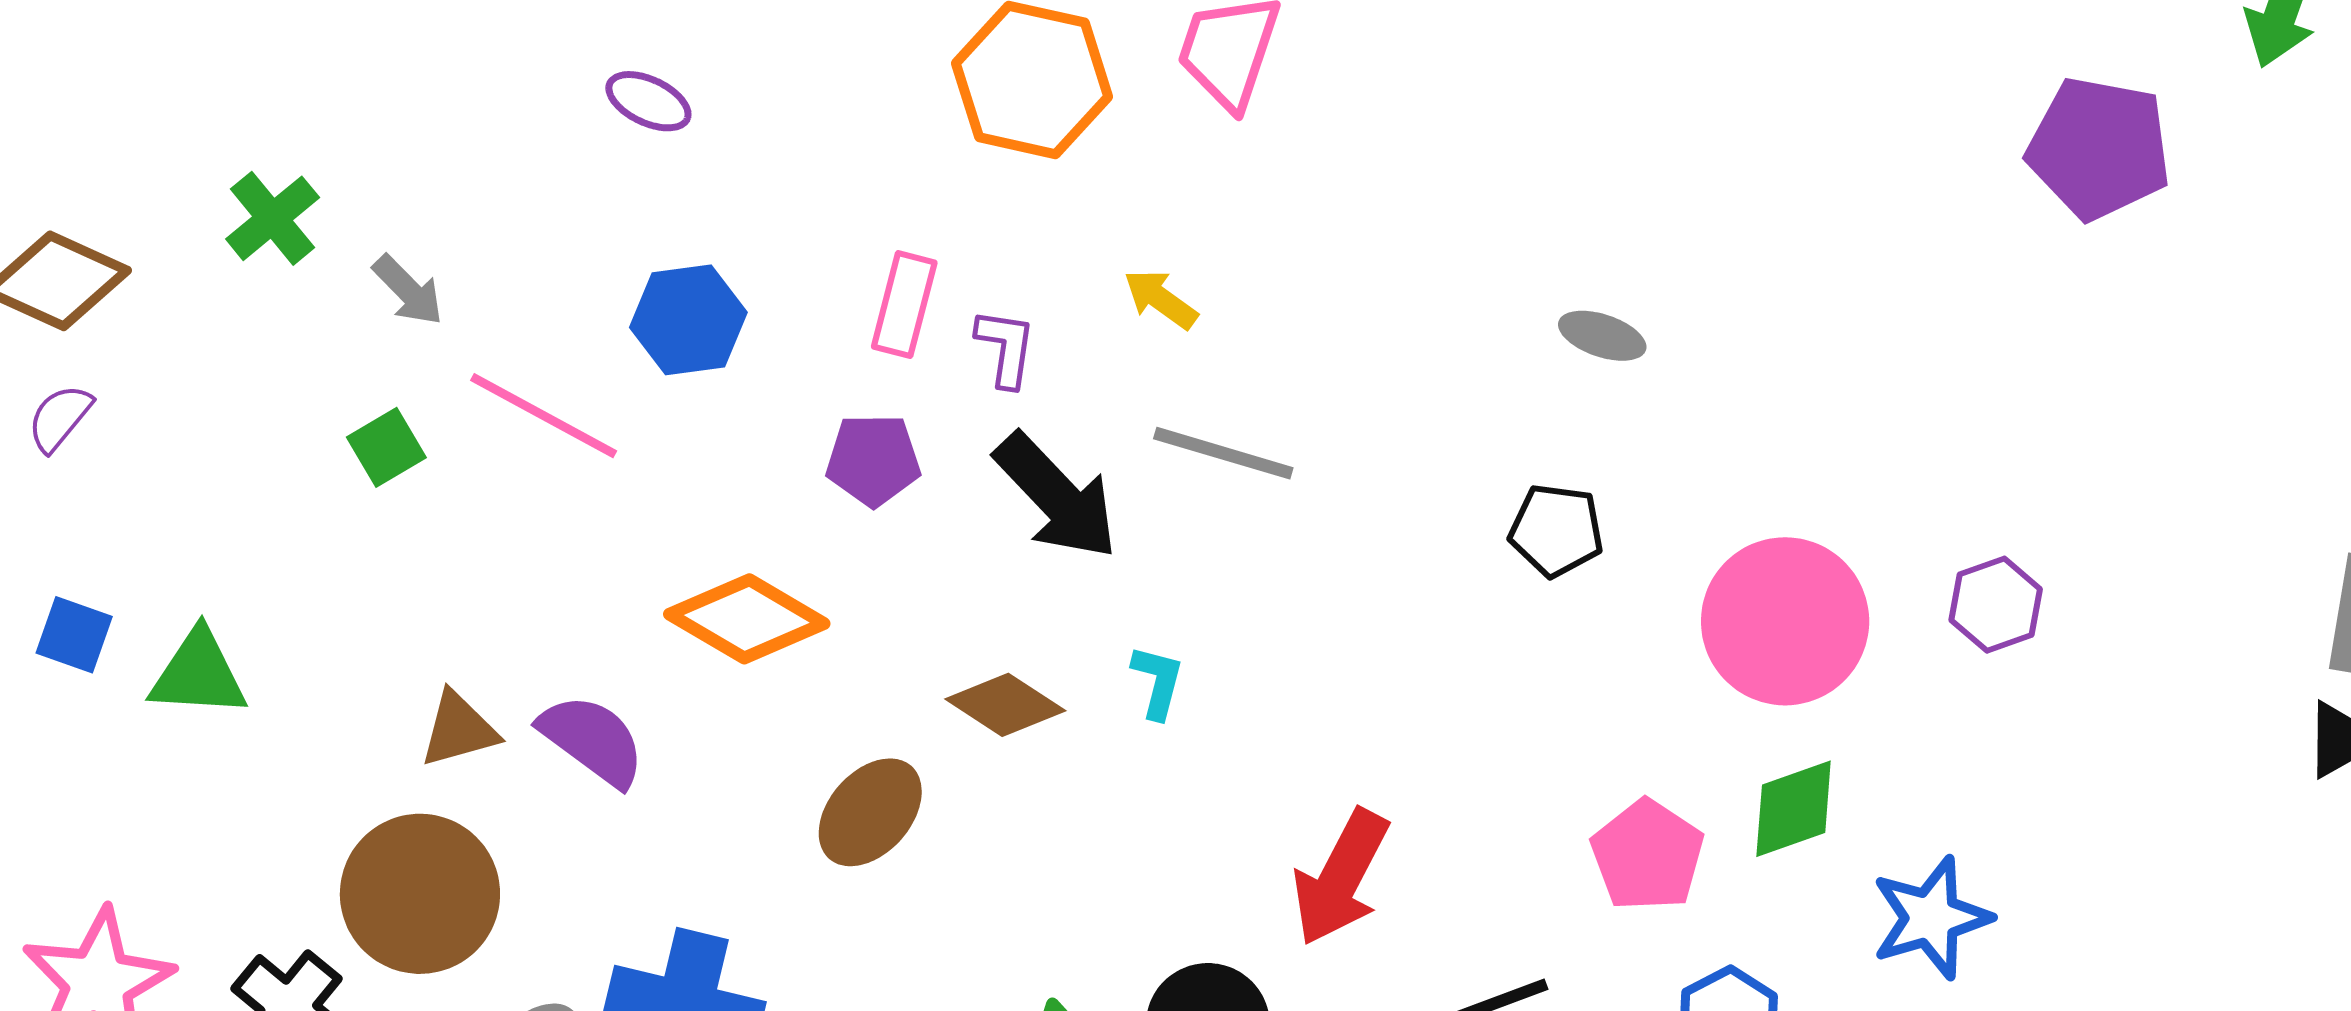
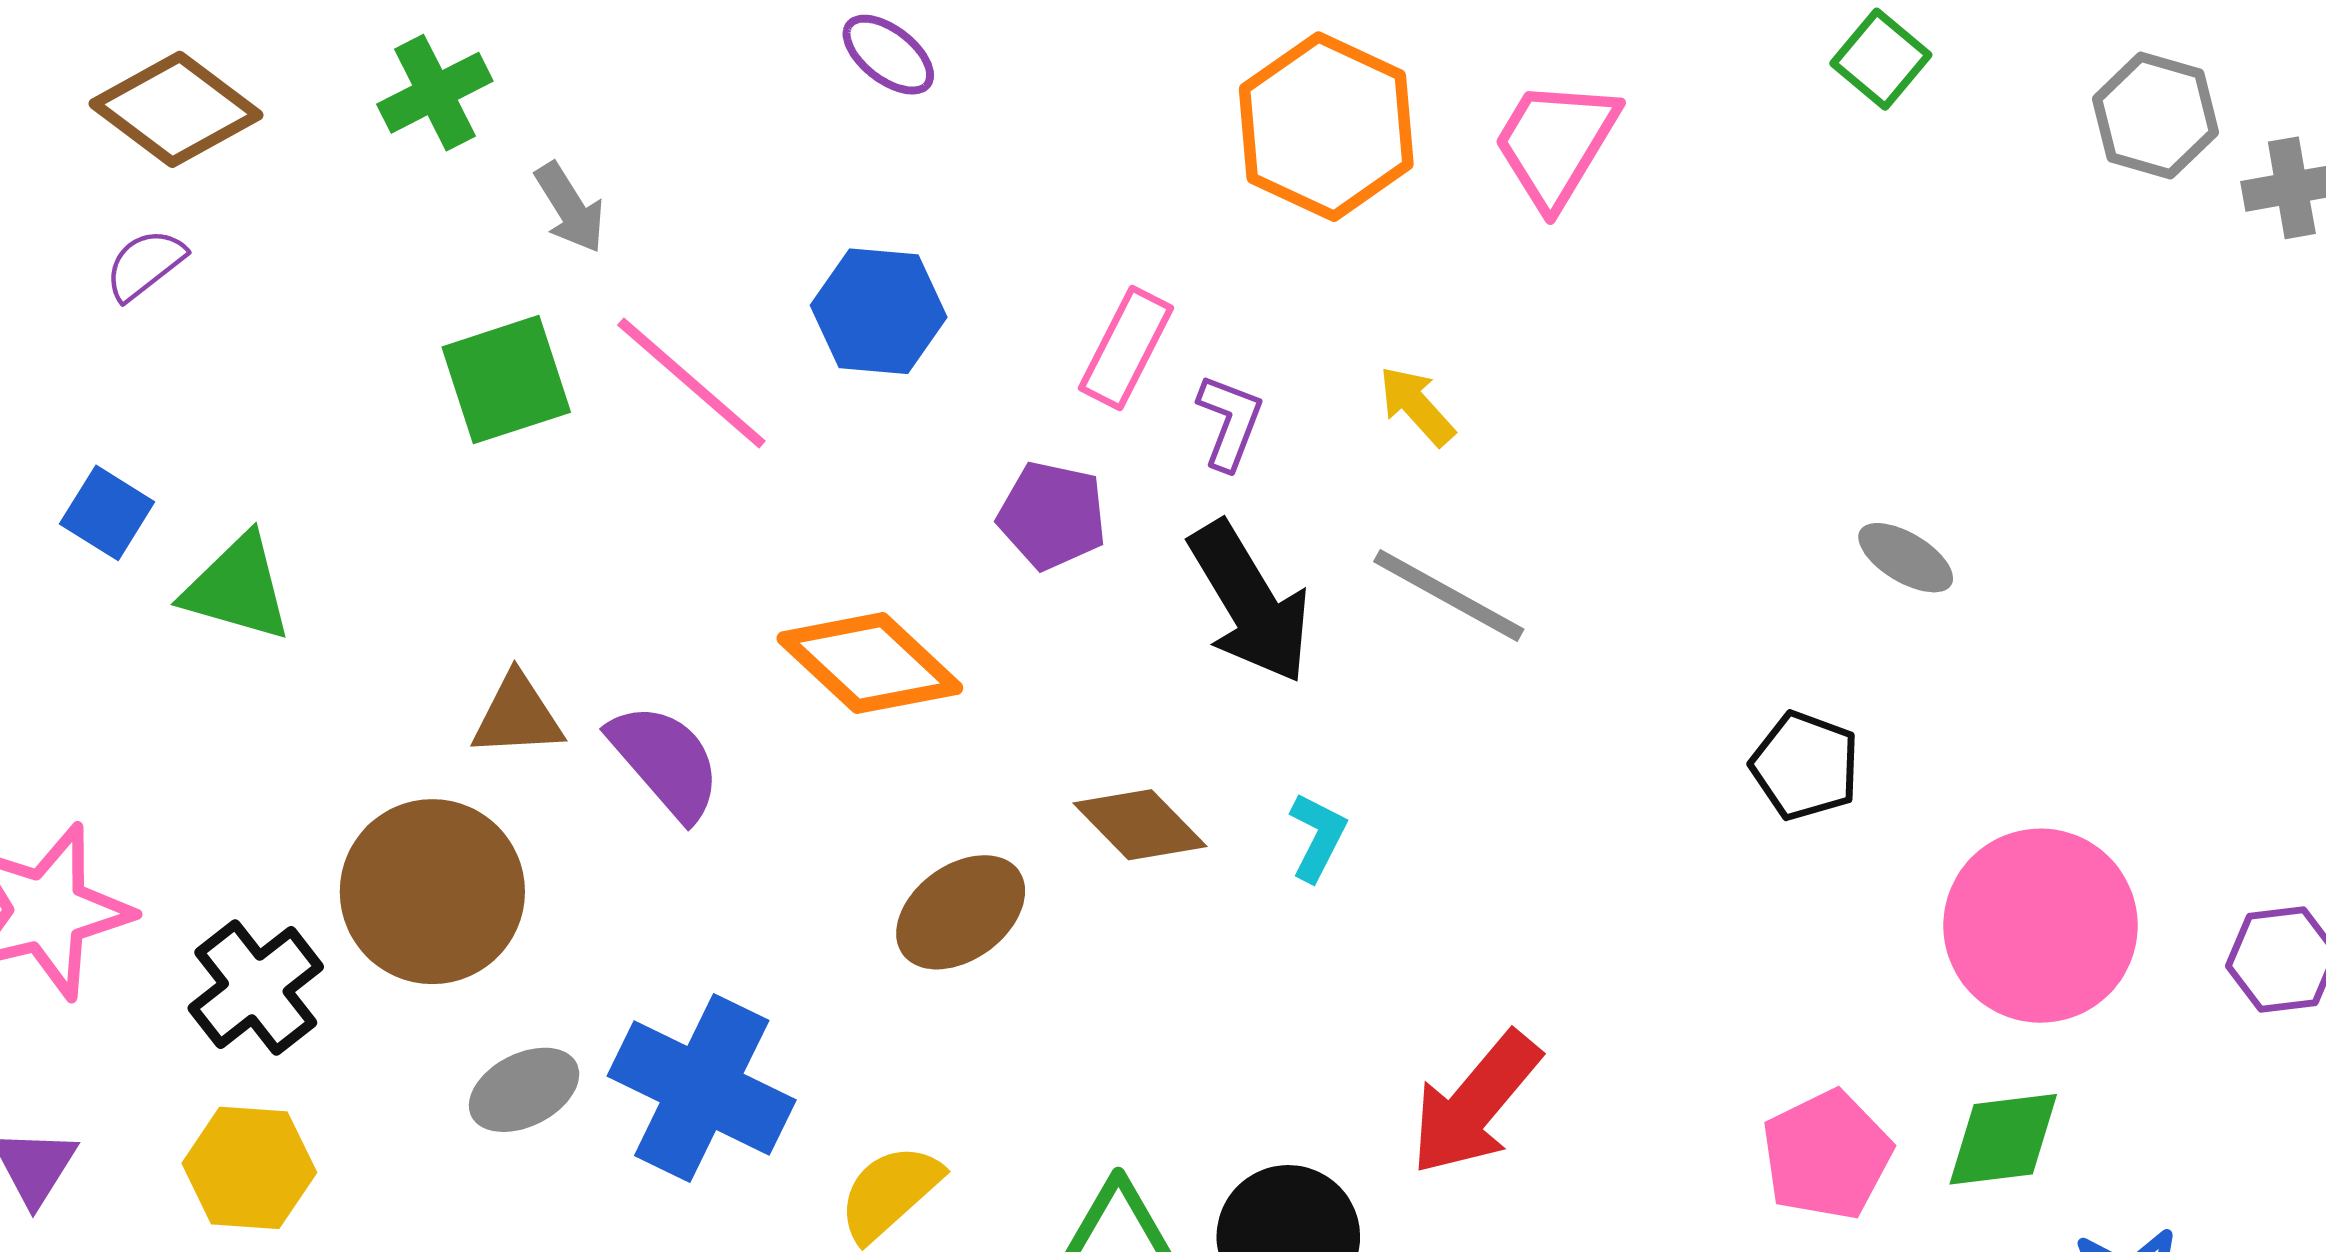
green square: (386, 447) -> (506, 380), size x1.5

